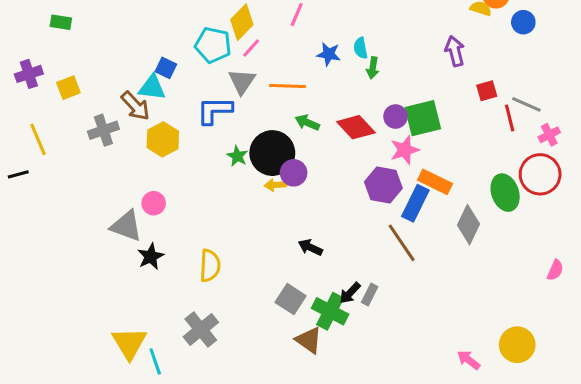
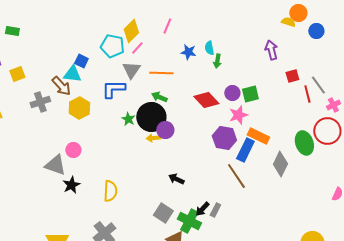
gray line: (526, 104) -> (318, 85), turned 30
green square: (423, 118) -> (250, 94), size x0.7
green arrow: (307, 123) -> (159, 97), moved

